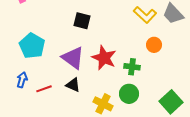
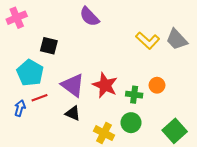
black square: (82, 21) -> (49, 46), moved
orange circle: (154, 45) -> (157, 85), moved
red line: (44, 89) -> (40, 98), moved

